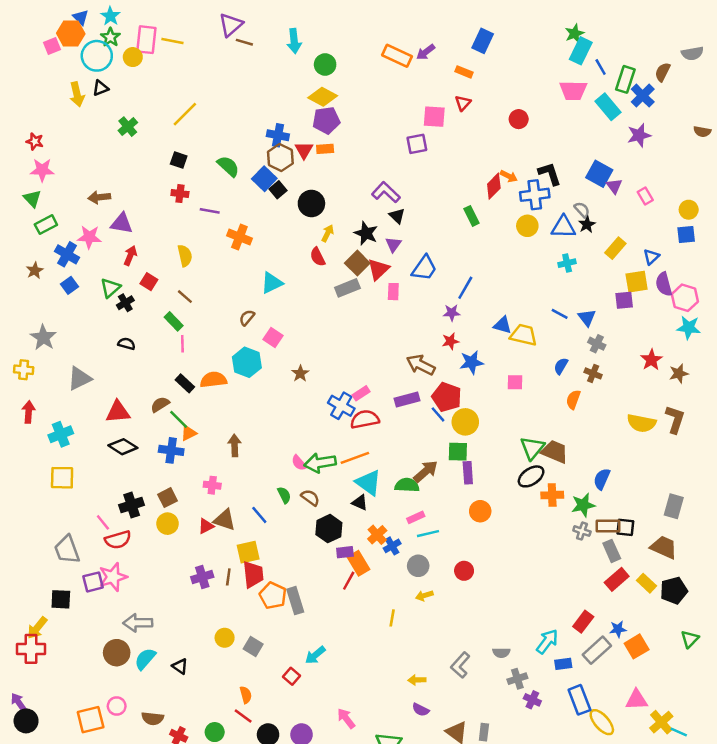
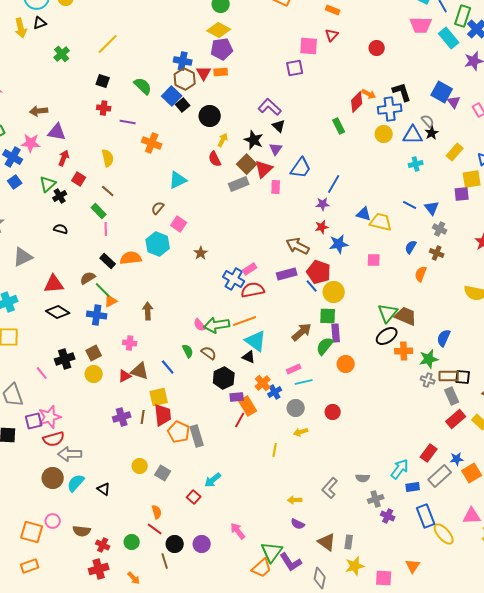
green semicircle: (407, 485) -> (325, 346), moved, turned -54
red semicircle: (118, 540) -> (54, 439), moved
orange square: (91, 720) -> (32, 532), turned 30

